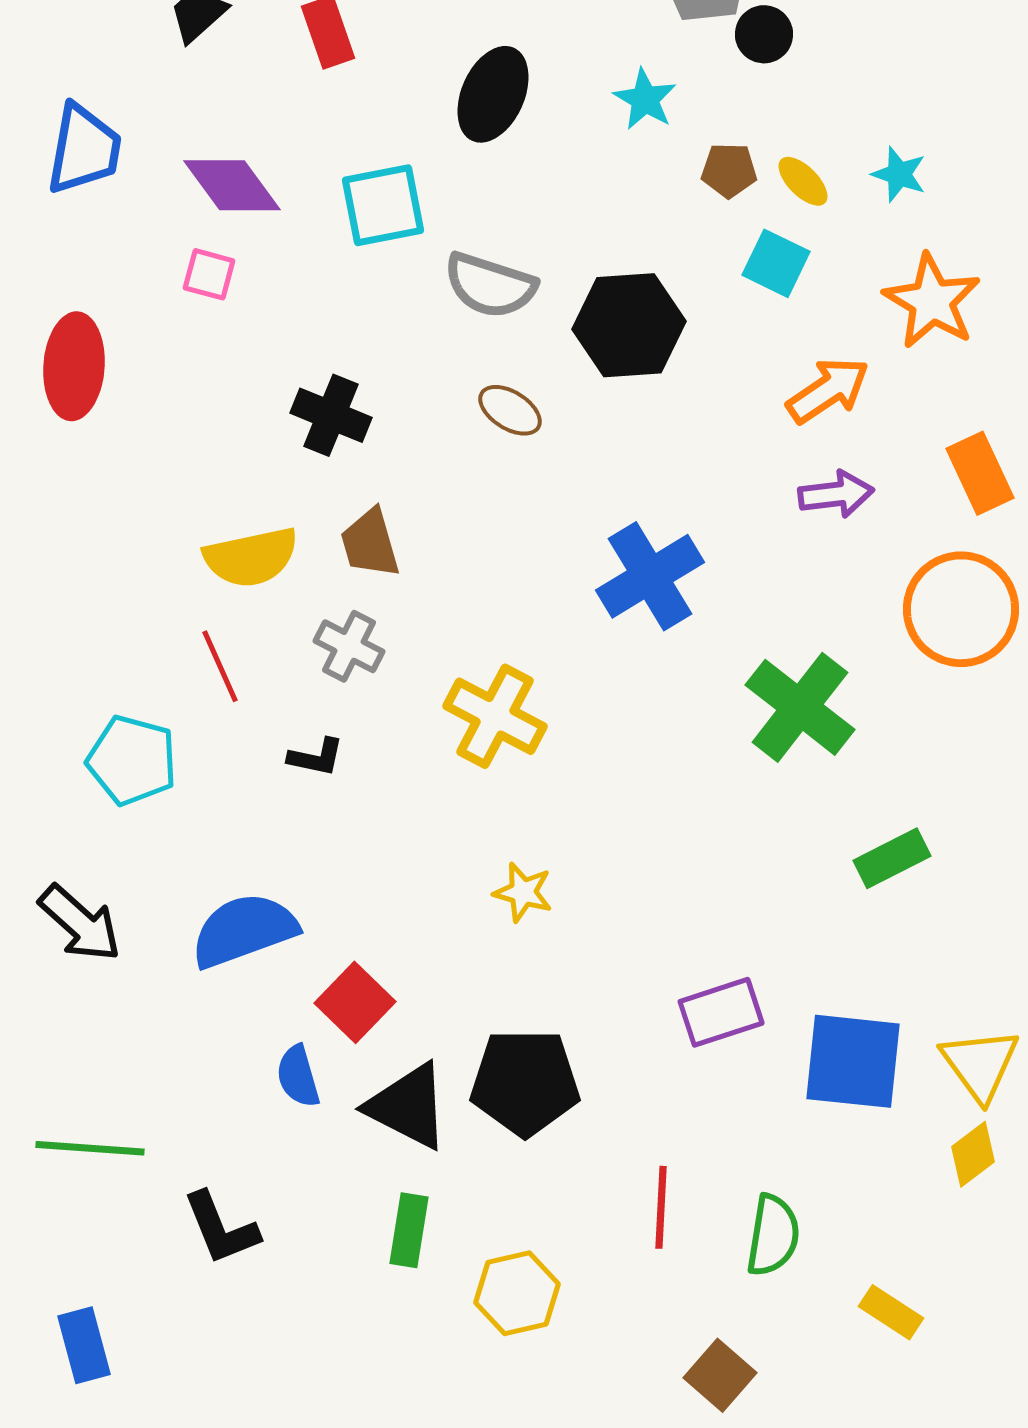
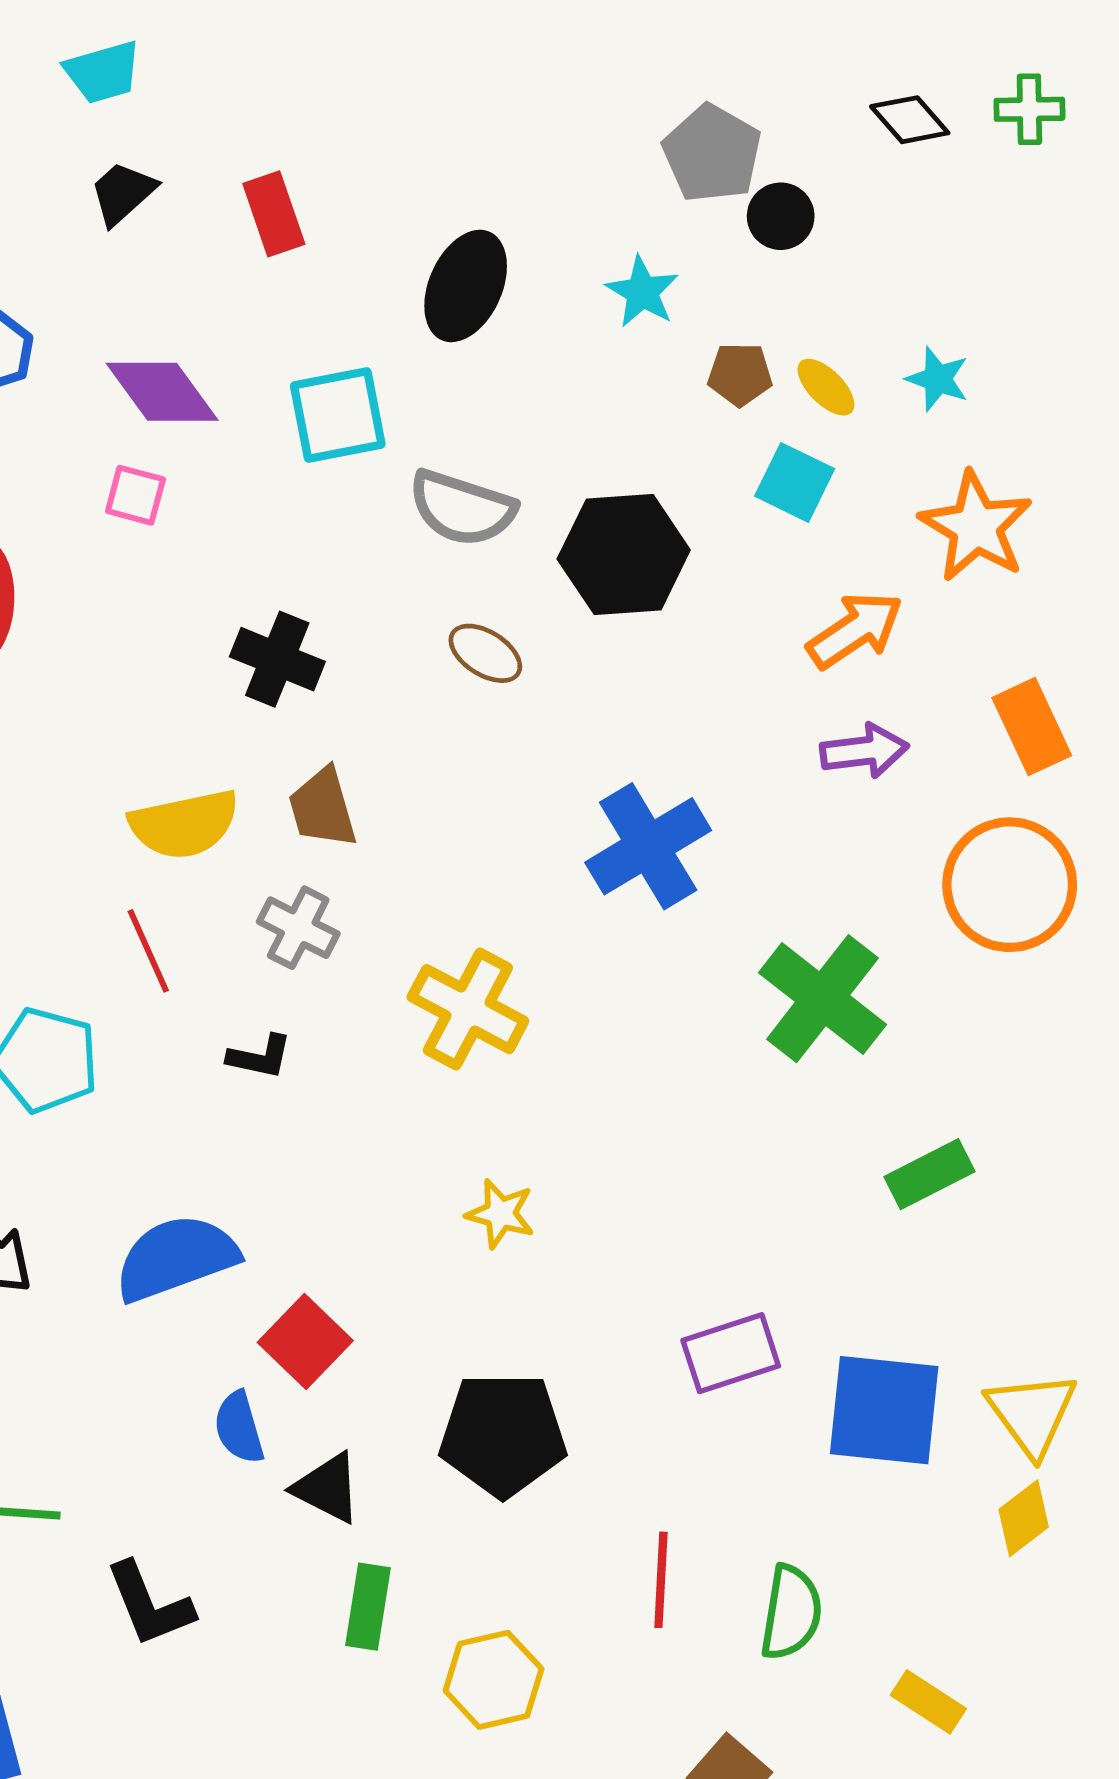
black triangle: (408, 1106) -> (327, 1488), moved, size x0.7

